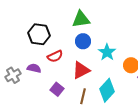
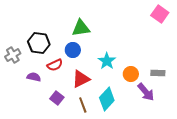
blue circle: (83, 41) -> (73, 50), moved
gray cross: (13, 75) -> (13, 55), moved
brown line: (83, 96) -> (83, 105), turned -35

